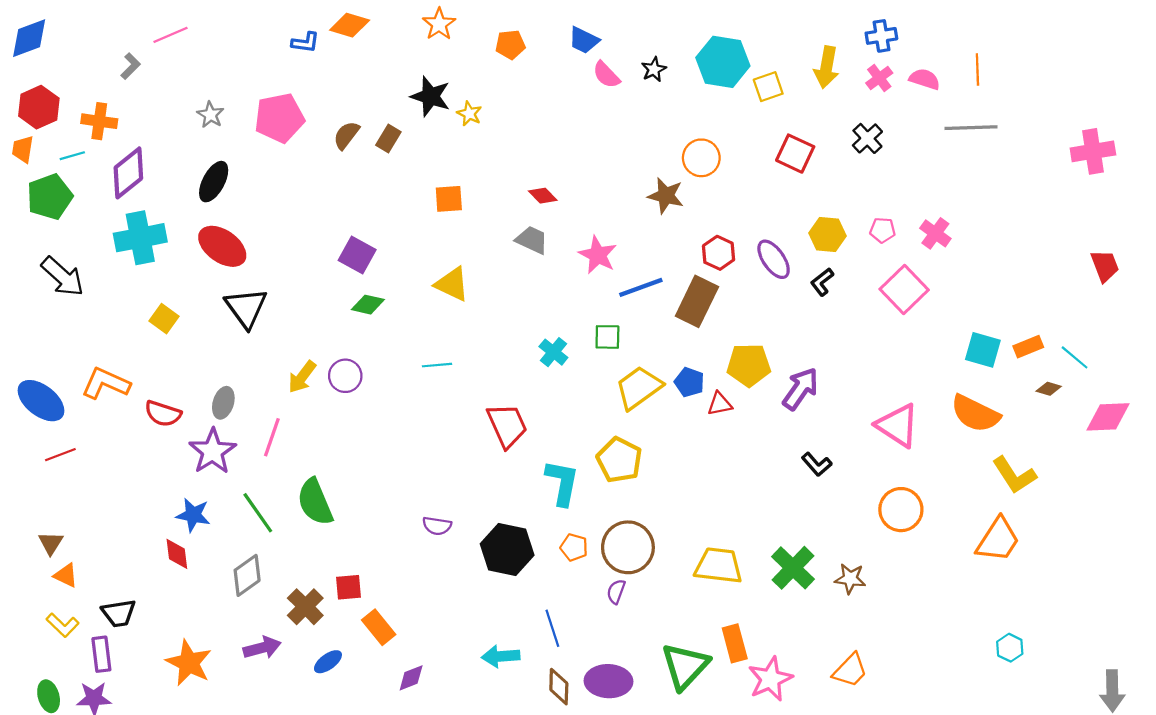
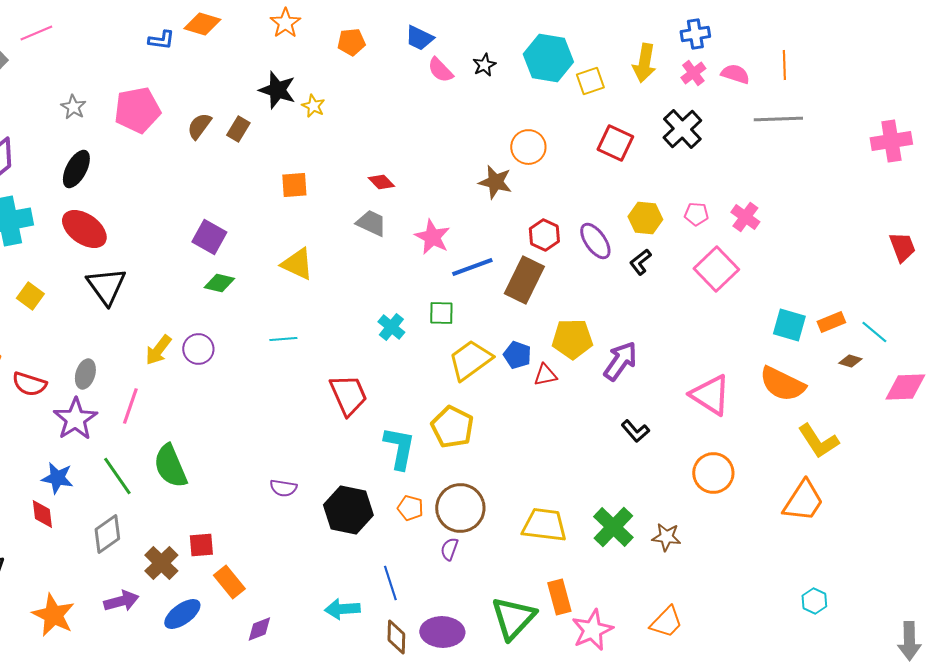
black cross: (867, 138) -> (682, 129), size x1.4
blue ellipse: (328, 662) -> (182, 614), size x1.4

